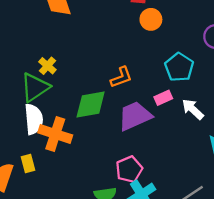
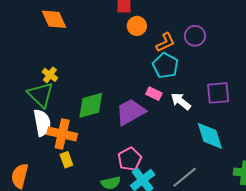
orange L-shape: (121, 77) -> (165, 42), moved
green triangle: (35, 87) -> (41, 95), turned -36
pink rectangle: (163, 98) -> (154, 94), turned 56
yellow rectangle: (28, 163) -> (66, 160), moved

